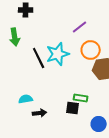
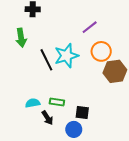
green rectangle: (81, 98) -> (57, 102), moved
black arrow: (40, 113) -> (47, 118), turned 64
blue circle: (99, 124) -> (74, 129), moved

